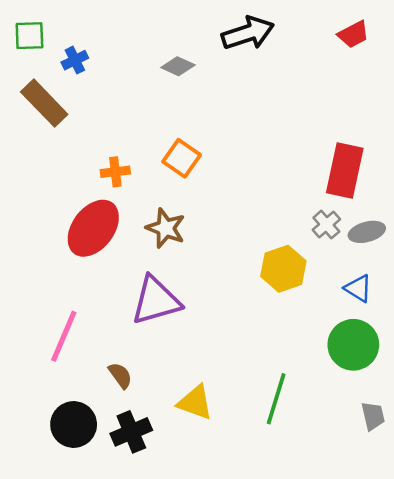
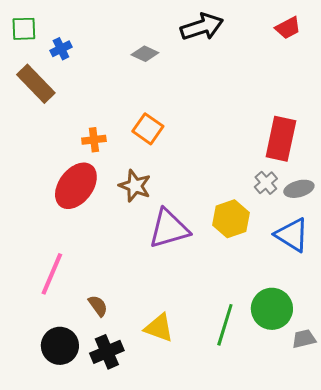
blue triangle: (358, 288) -> (292, 235), size x1.5
purple triangle: (156, 301) -> (169, 229), moved
green circle: (353, 345) -> (272, 309), moved
gray trapezoid: (373, 416) -> (304, 339), turned -90

